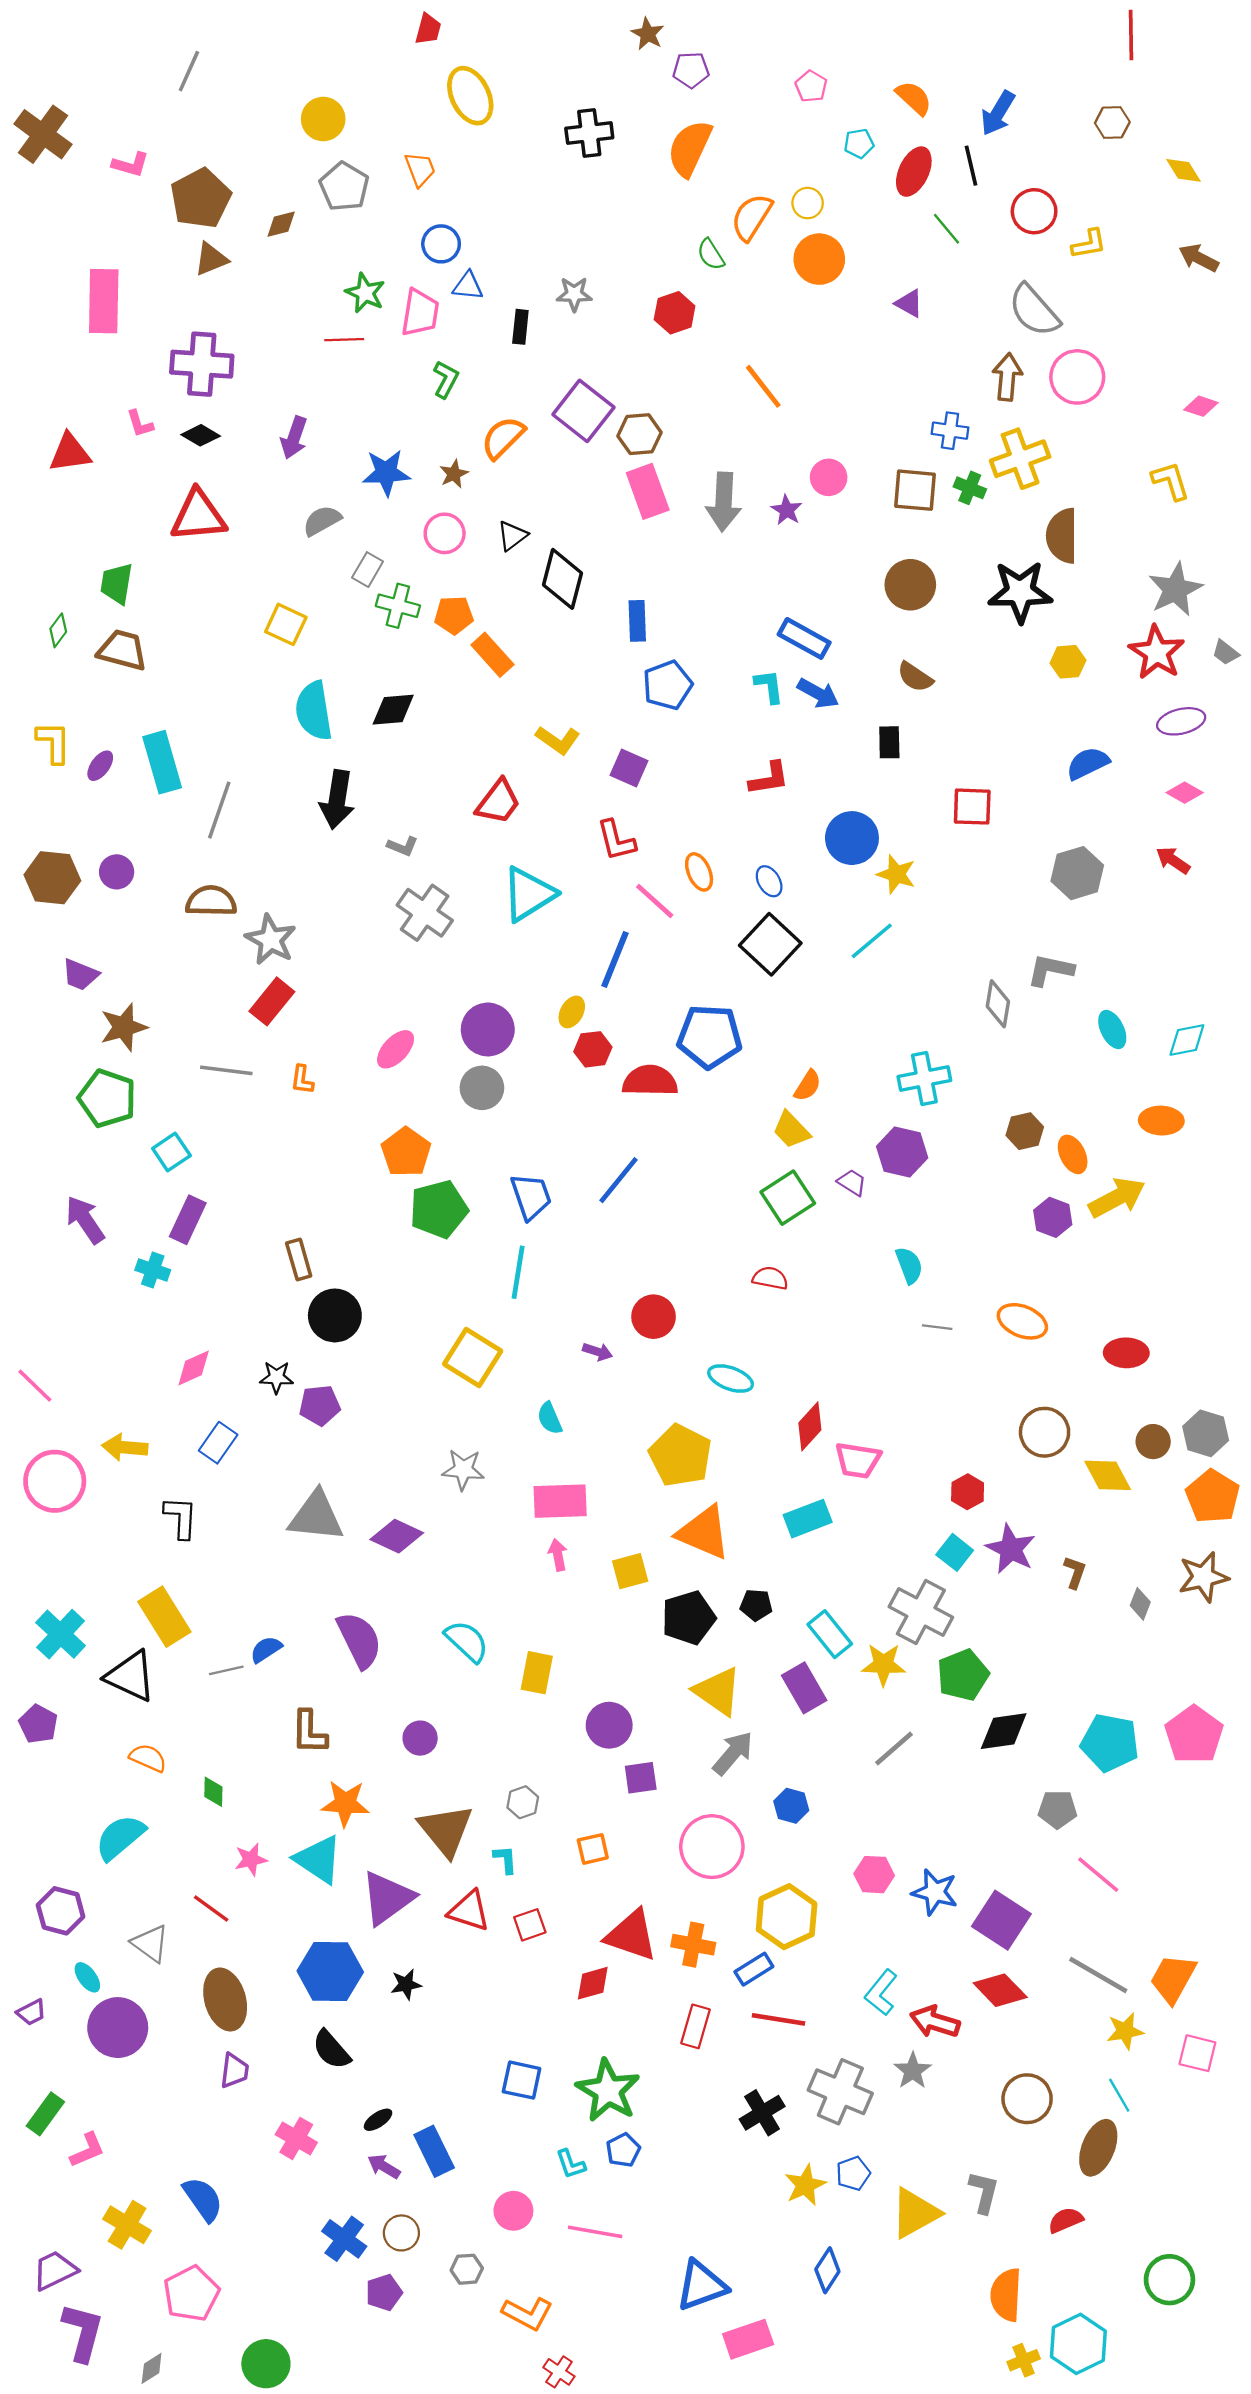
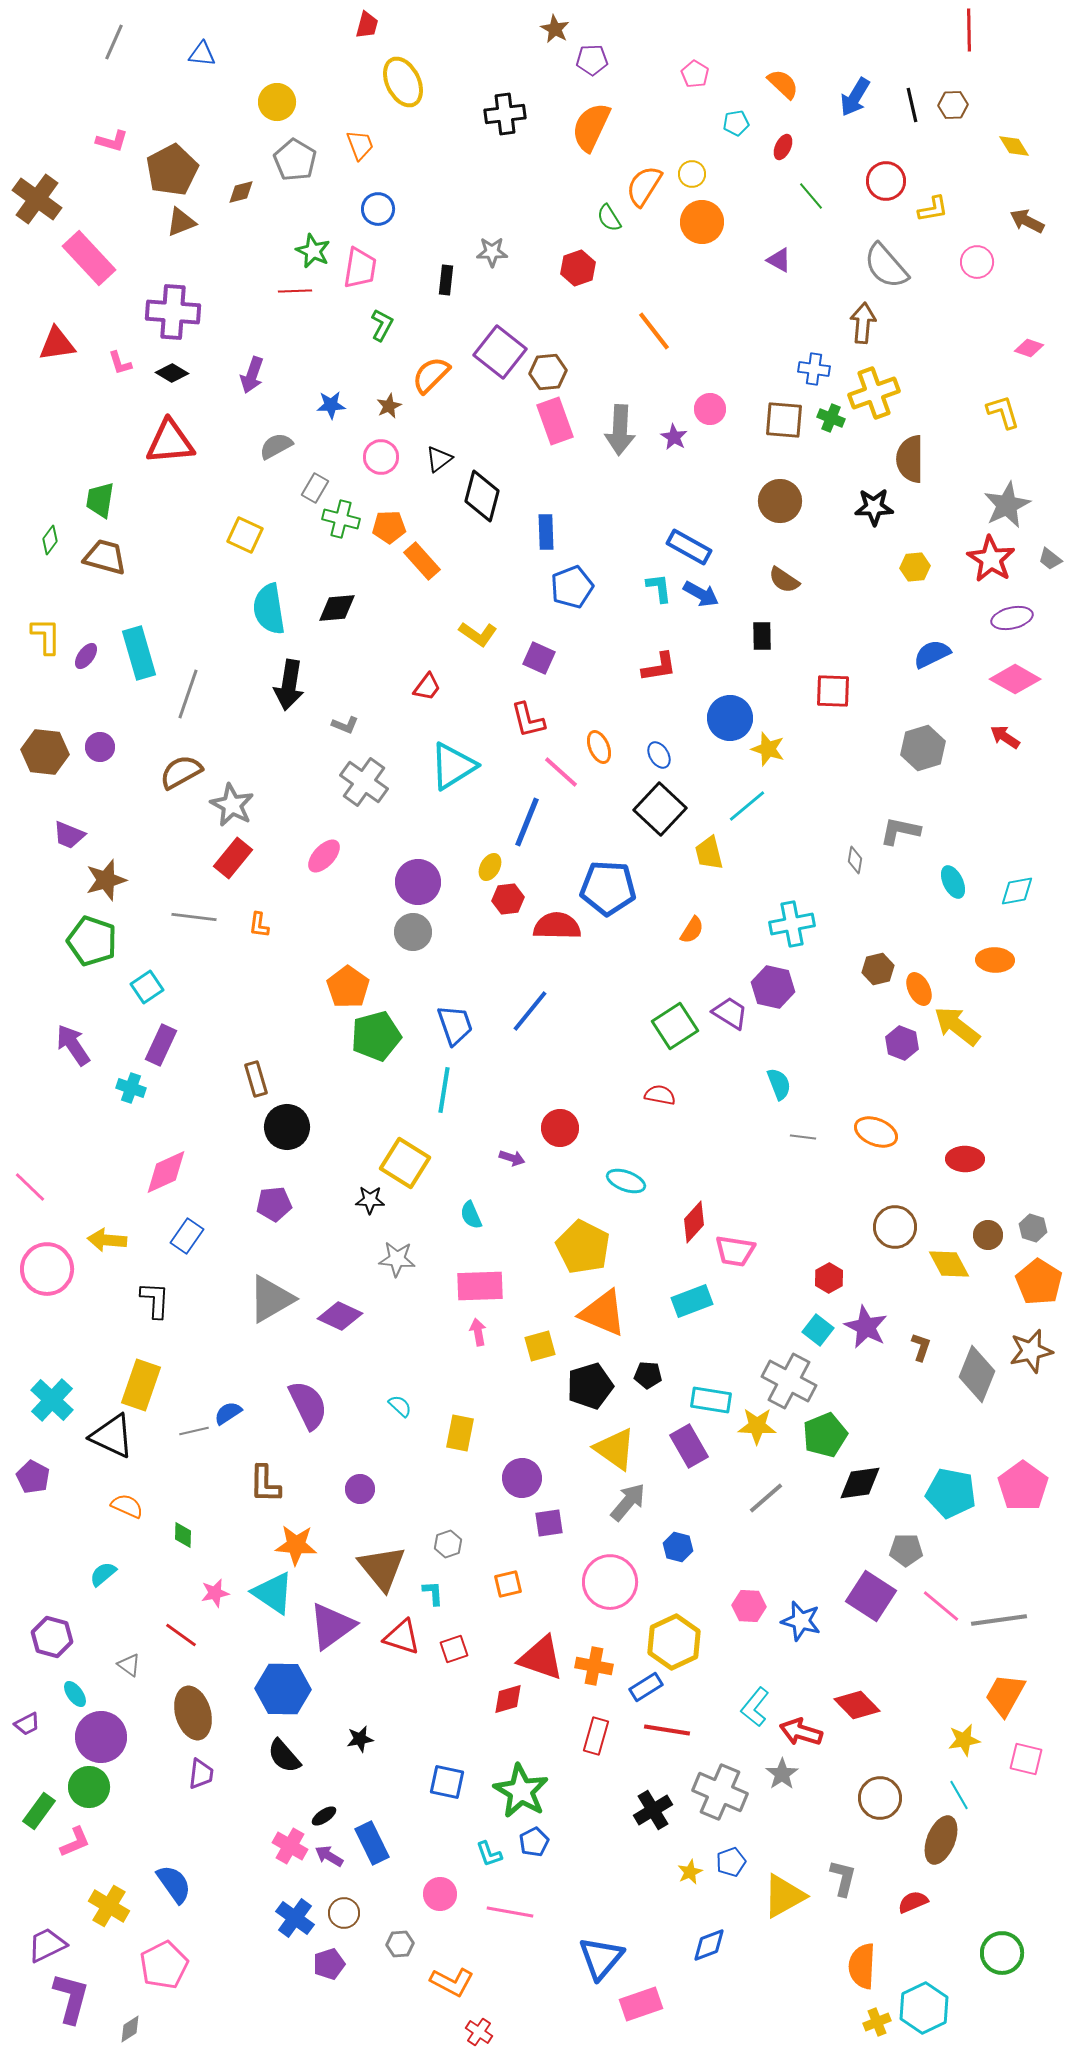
gray line: (189, 71) -> (114, 42), moved
brown cross: (43, 134) -> (37, 199), moved
black line: (971, 166) -> (912, 105), moved
red ellipse: (914, 172) -> (783, 147), size x0.6
blue triangle: (468, 286) -> (202, 54), moved
pink rectangle: (104, 301) -> (89, 258), turned -44
pink circle: (1077, 377) -> (977, 262), moved, size x0.7
red triangle: (70, 453) -> (57, 344), moved
blue star: (386, 473) -> (331, 405), size x0.7
black star: (1020, 592) -> (874, 507), size x0.7
pink diamond: (1185, 793) -> (1015, 679), size x1.6
red trapezoid: (498, 802) -> (427, 687), size x0.7
brown semicircle: (211, 901) -> (181, 772), turned -30
gray diamond: (998, 1004) -> (855, 860), size x0.7
pink ellipse: (396, 1049) -> (324, 856), moved
yellow trapezoid: (791, 1130) -> (709, 853), moved, turned 30
purple trapezoid: (852, 1182) -> (730, 1013), size x1.4
yellow arrow: (1117, 1198) -> (957, 1026), turned -114
pink diamond: (194, 1368) -> (166, 1172), size x1.4
black star: (276, 1377) -> (370, 1200), moved
gray hexagon: (1206, 1433) -> (1033, 1228), size x0.7
gray triangle: (316, 1516) -> (271, 1299), turned -36
gray diamond: (1140, 1604) -> (977, 1374), size x2.0
yellow rectangle: (164, 1617) -> (141, 1385), turned 51
cyan rectangle: (830, 1634) -> (711, 1400), turned -42
cyan semicircle: (467, 1641) -> (400, 1406), size x0.6
cyan semicircle: (120, 1837) -> (103, 1574), size x0.6
purple square: (1001, 1920) -> (871, 1596), moved
gray triangle: (150, 1943) -> (129, 1665), size x0.7
gray line: (1098, 1975) -> (999, 1620), moved, turned -38
black star: (406, 1984) -> (360, 1739), moved
pink cross: (296, 2138) -> (290, 1846), moved
yellow star: (805, 2185) -> (690, 1872), size x0.7
blue diamond: (827, 2270) -> (709, 1945), turned 36
blue triangle: (701, 2286) -> (601, 1958), turned -30
green circle: (266, 2364) -> (89, 1787), moved

